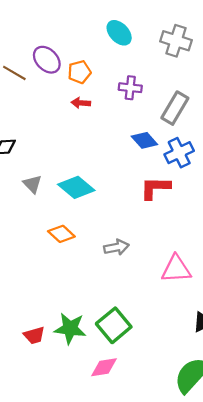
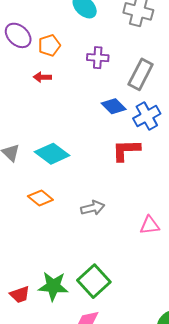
red arrow: (81, 103) -> (42, 77), moved
pink triangle: (176, 269) -> (150, 225), size x0.7

